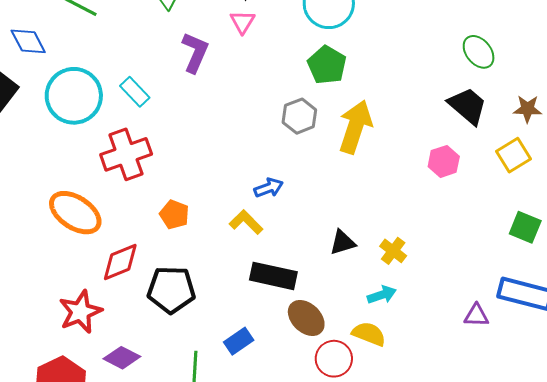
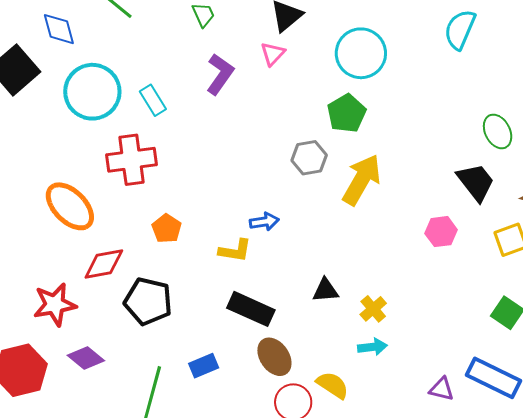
yellow L-shape: (246, 222) -> (235, 251), turned 132
cyan arrow: (382, 295) -> (372, 347), moved

